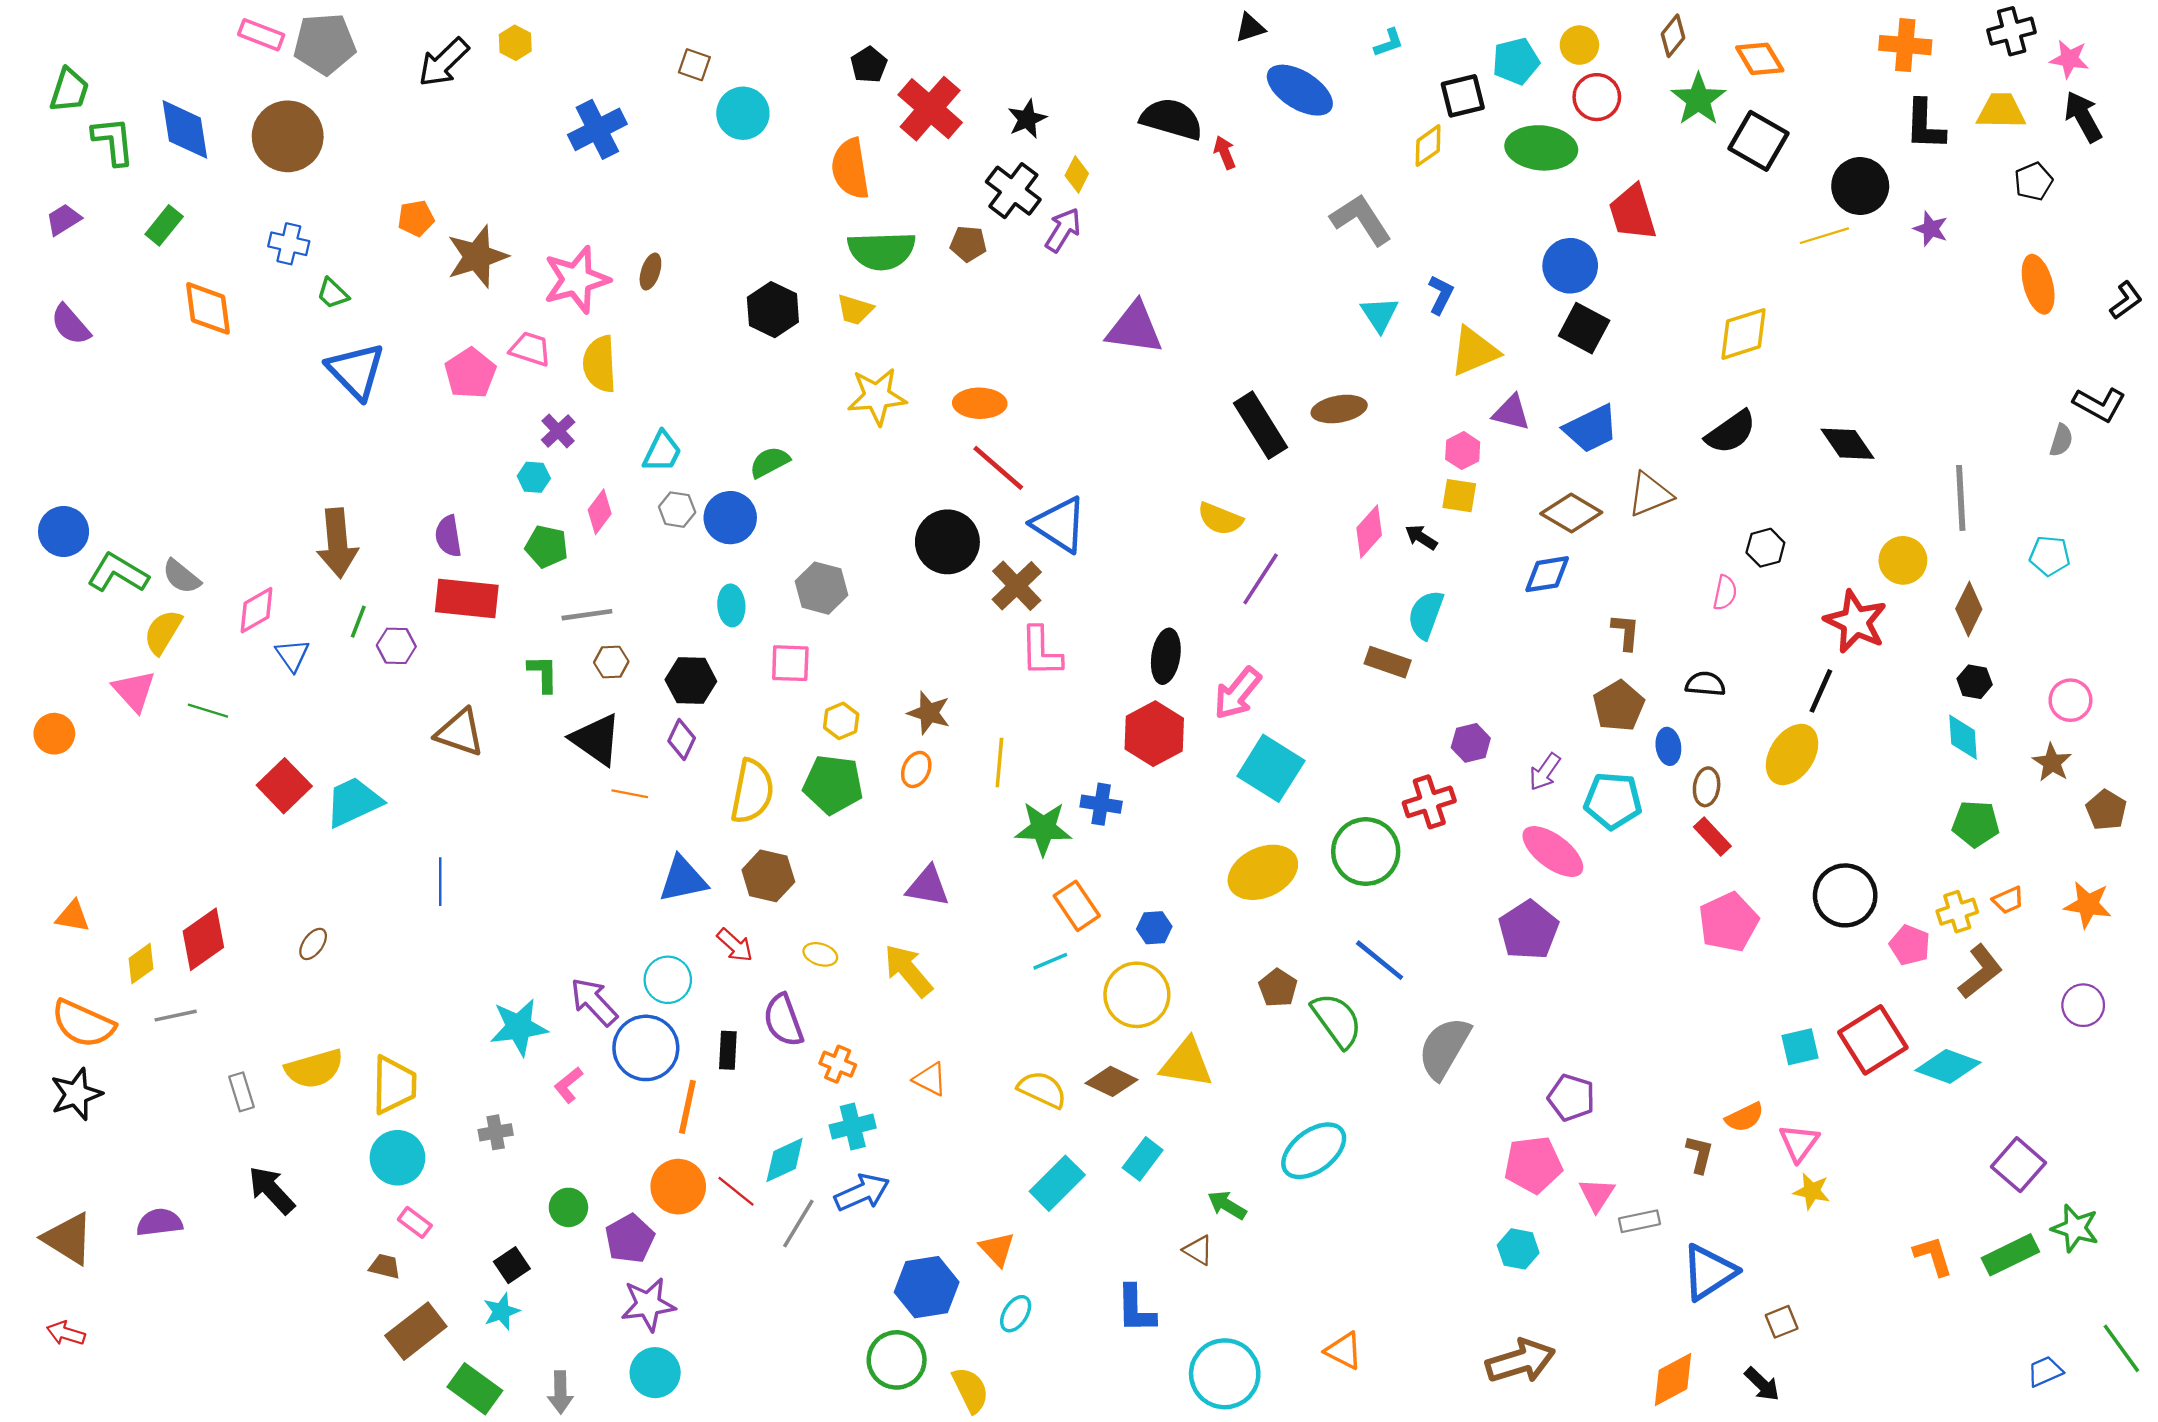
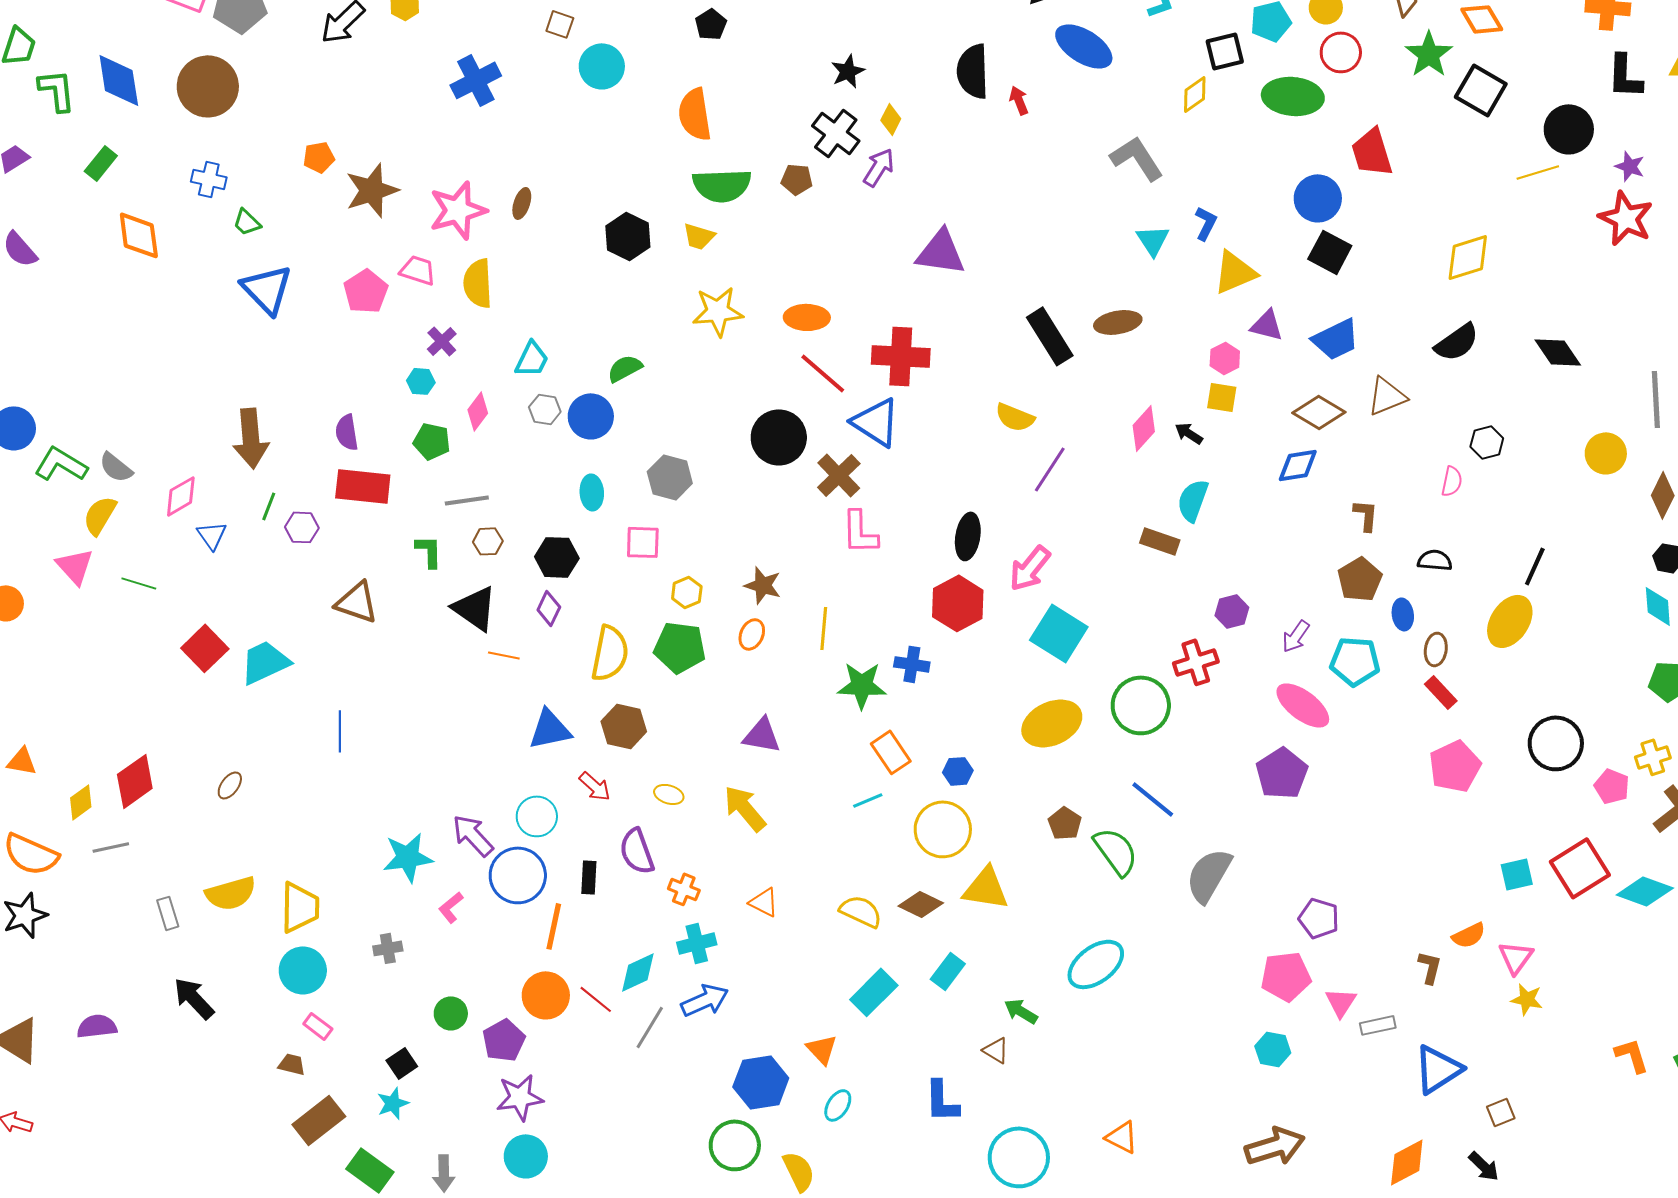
red cross: (930, 109) -> (901, 356), moved, turned -38
black semicircle: (1172, 119) -> (973, 71), turned -108
red star: (1856, 622) -> (1626, 218), moved

